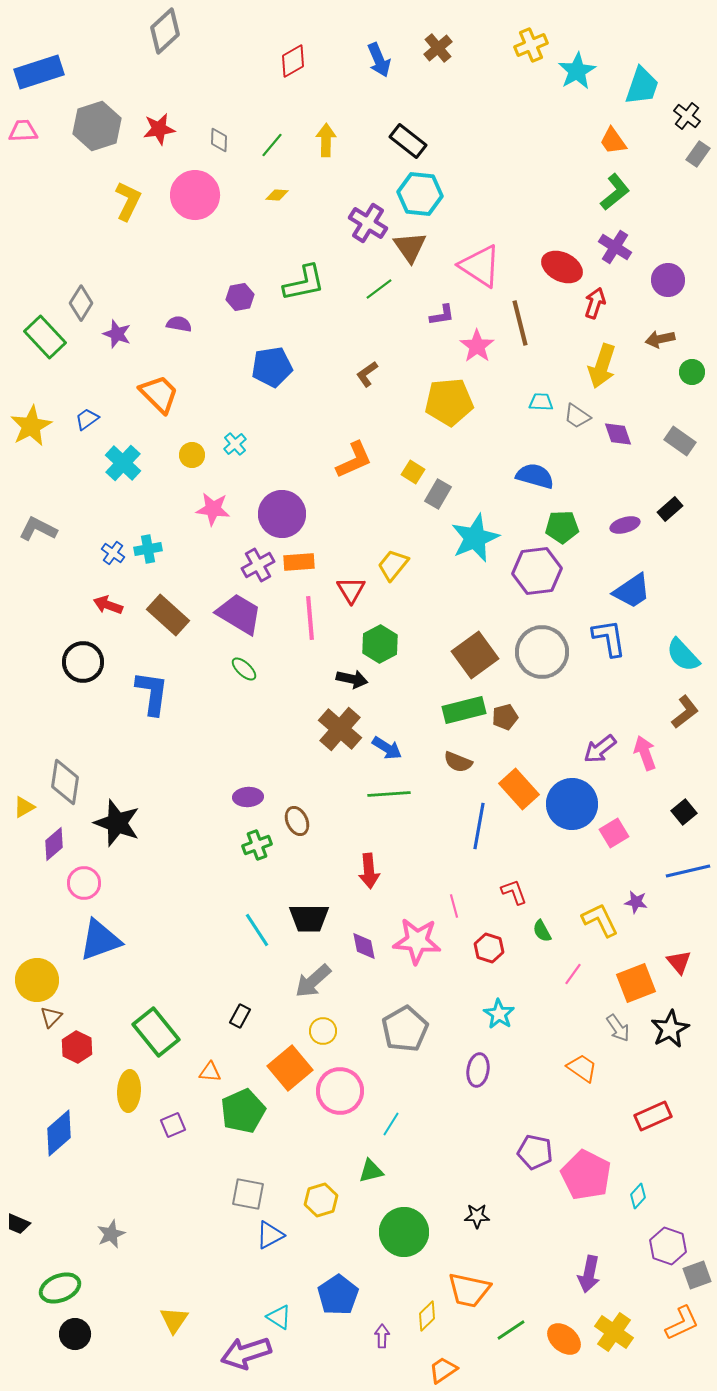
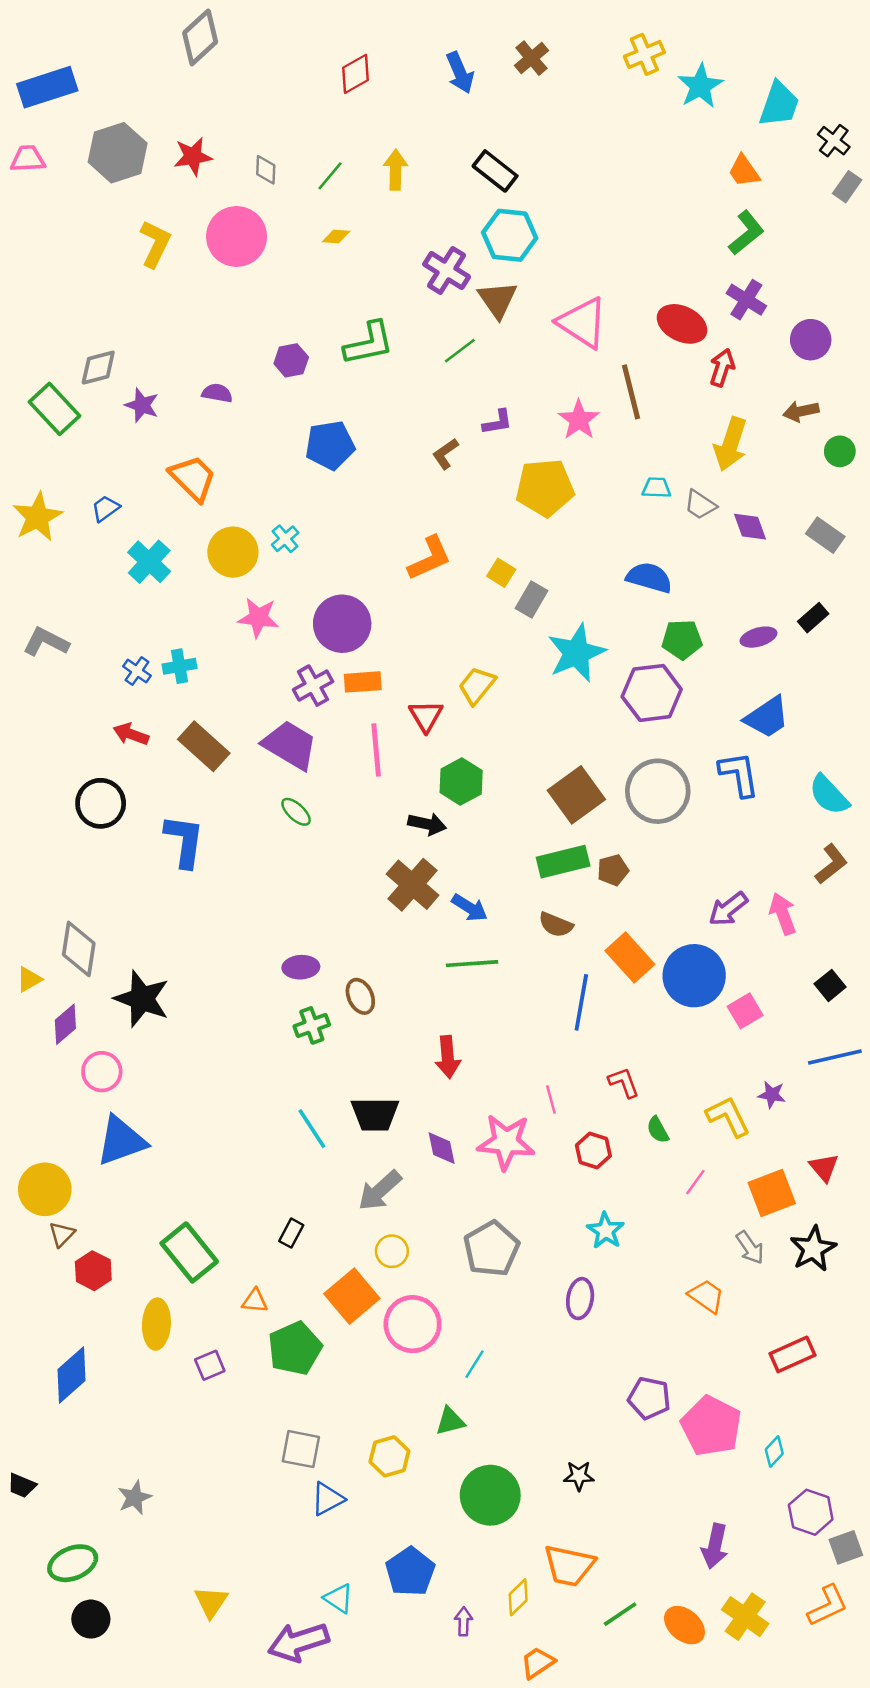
gray diamond: (81, 303) -> (98, 368), turned 44
purple L-shape: (442, 315) -> (498, 422), moved
yellow circle: (192, 455) -> (233, 552), size x1.6

